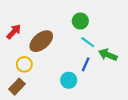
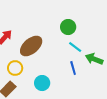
blue line: (86, 64) -> (73, 68), turned -40
cyan circle: (69, 80) -> (42, 83), moved

